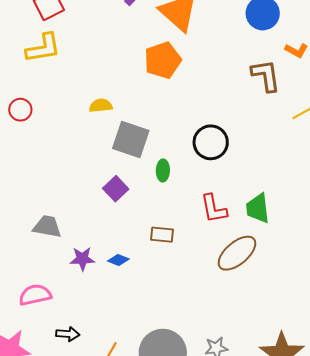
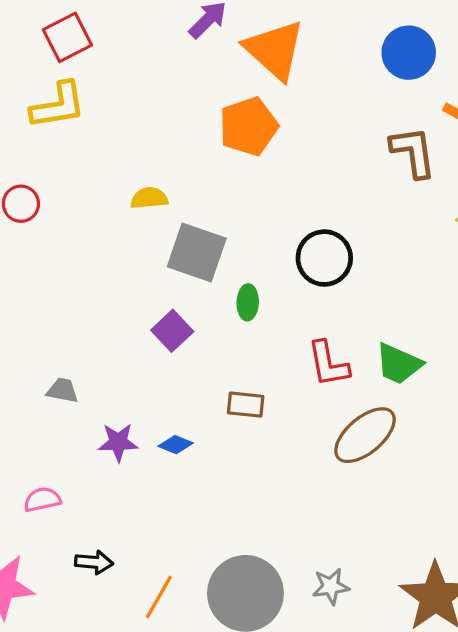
green trapezoid: (258, 208) -> (399, 364), turned -60
gray trapezoid: (47, 227) -> (63, 391), size x0.7
pink semicircle: (35, 295) -> (42, 500), size x0.7

